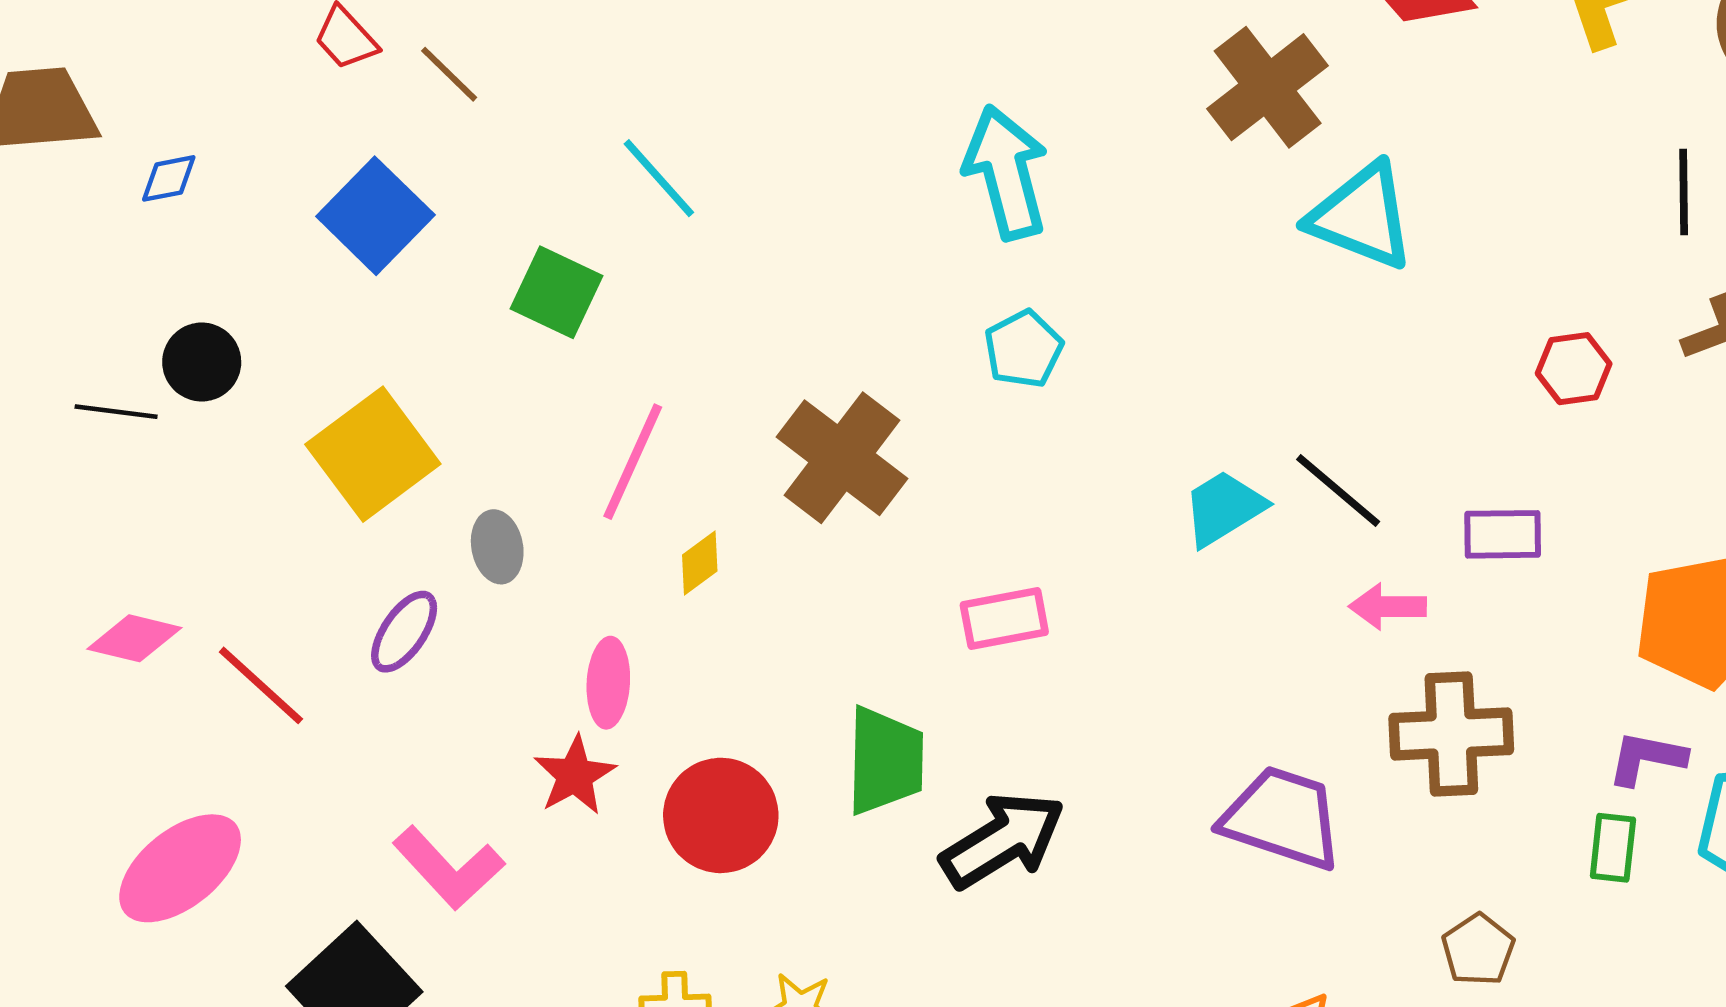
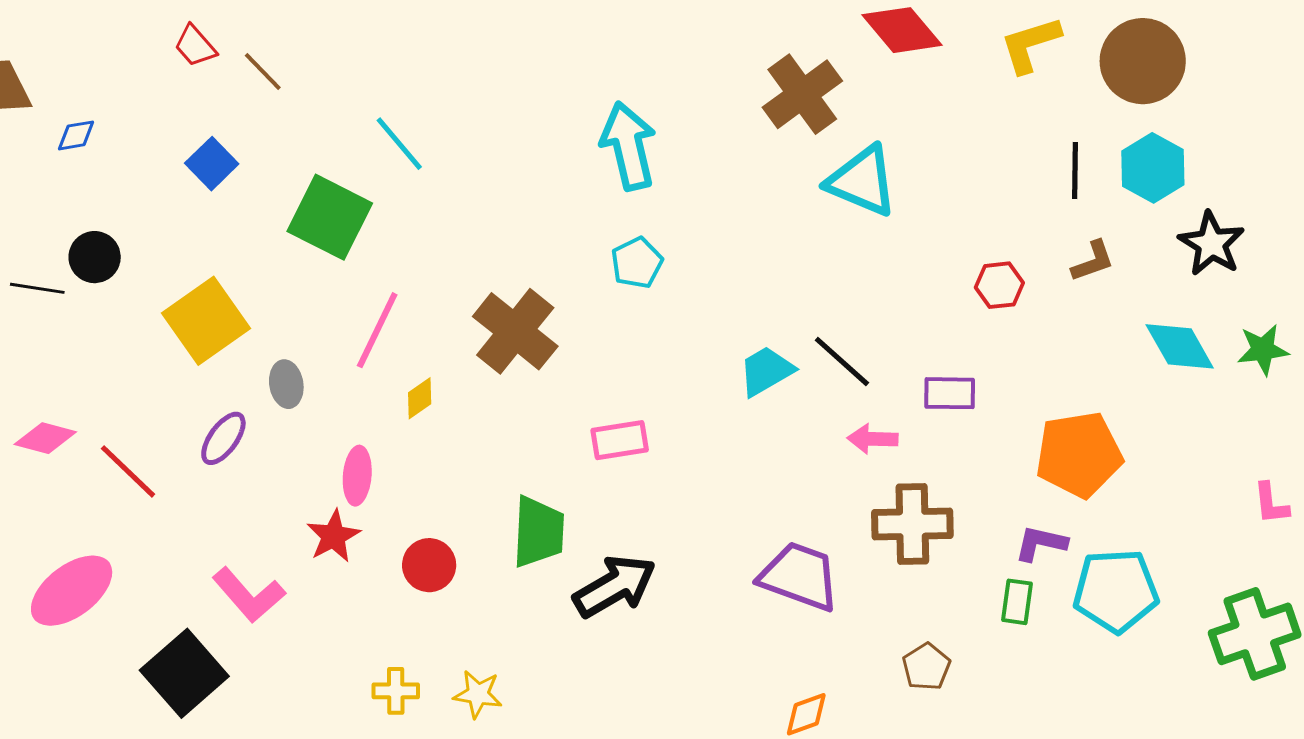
blue square: (375, 216) -> (212, 164), size x0.7
green square: (557, 292) -> (330, 217), size x1.4
red circle: (721, 815) -> (429, 565), size x0.7

